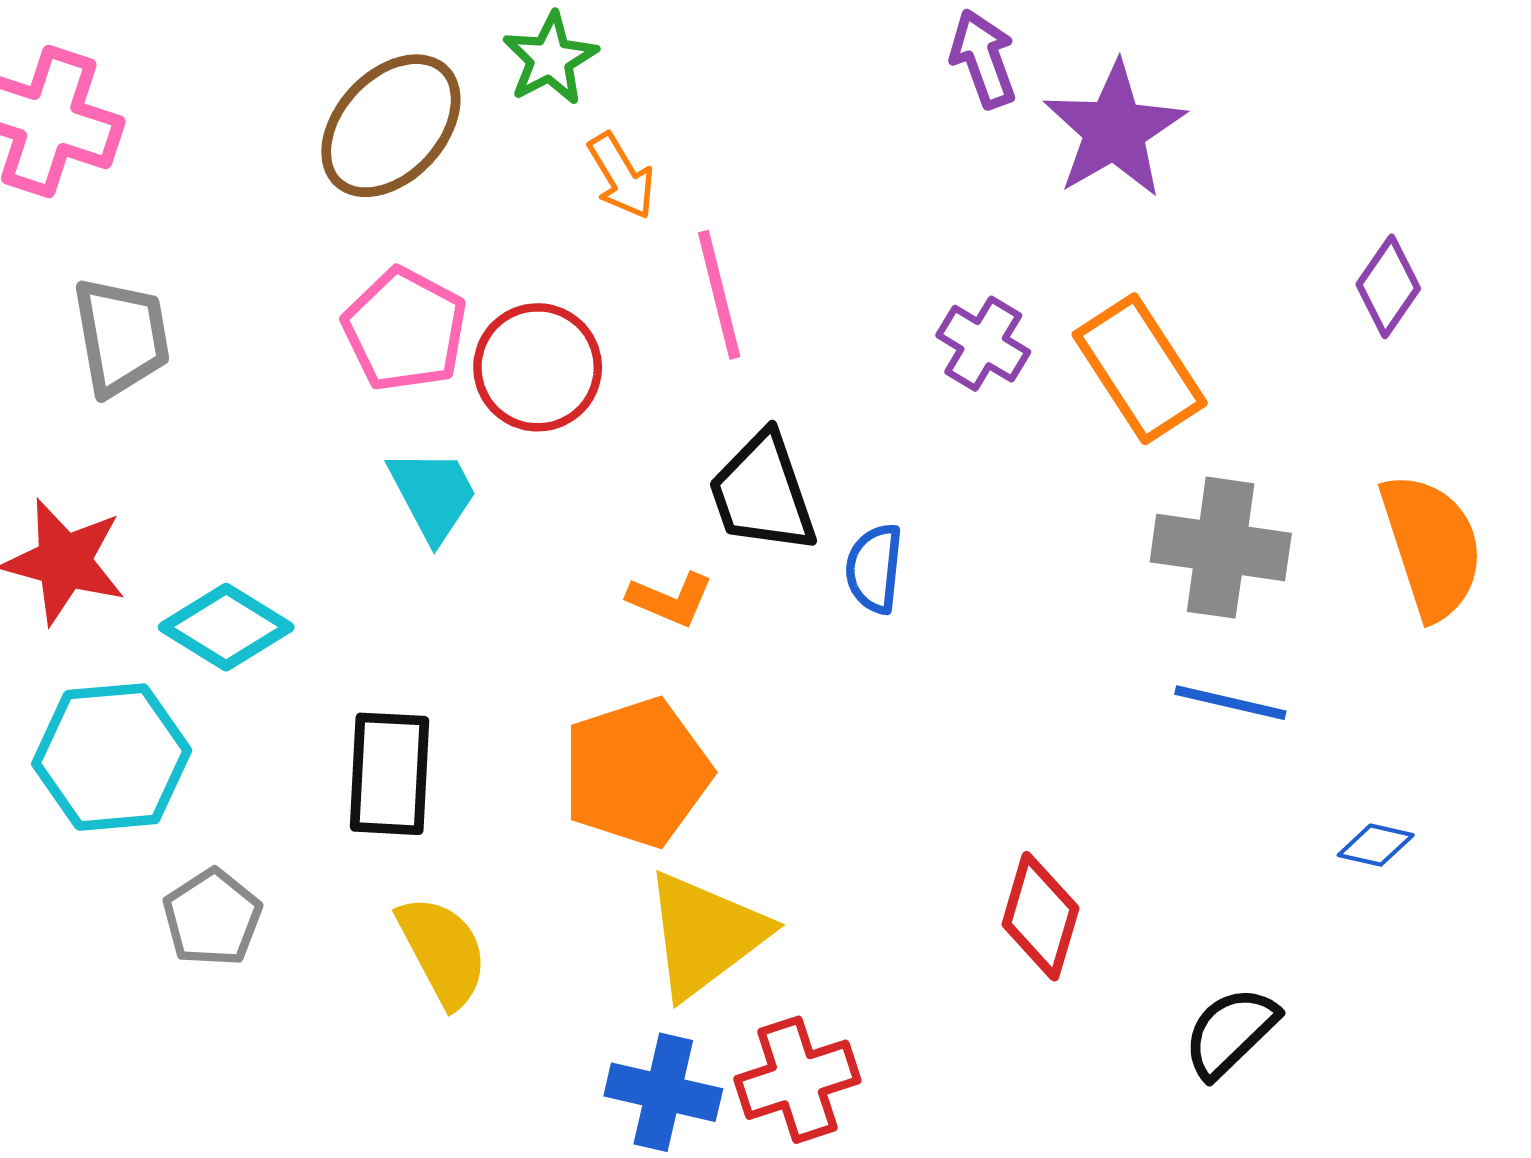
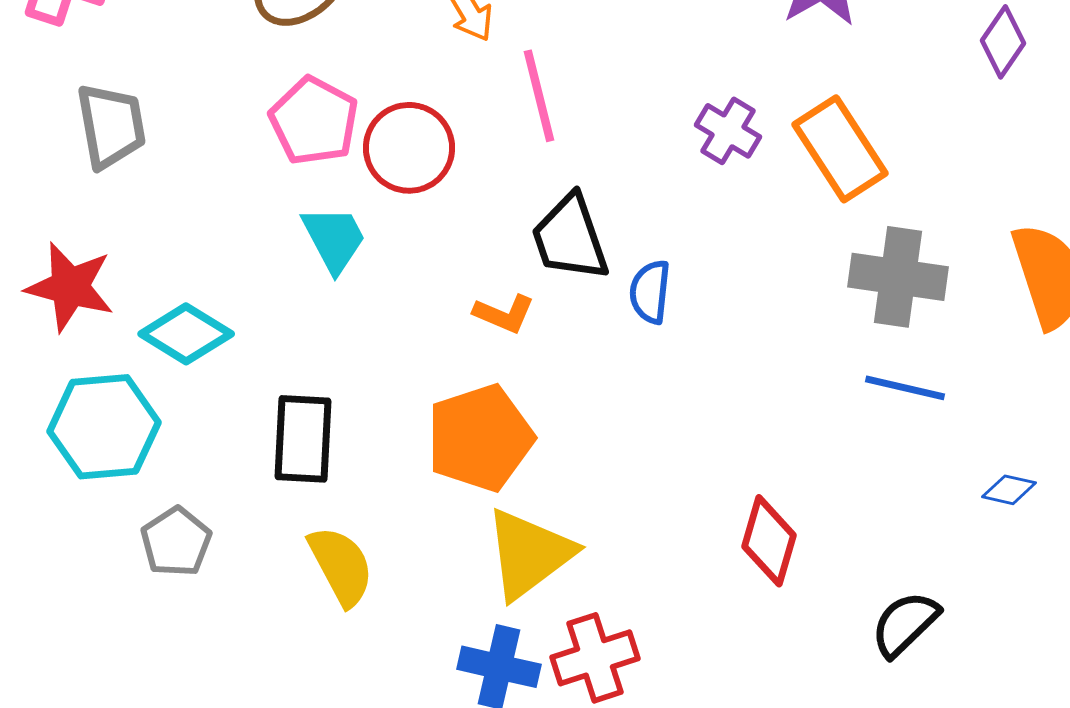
purple diamond: (1388, 286) -> (1003, 42), moved

